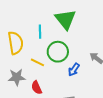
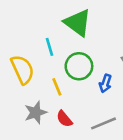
yellow line: (37, 62) -> (57, 87), turned 56

